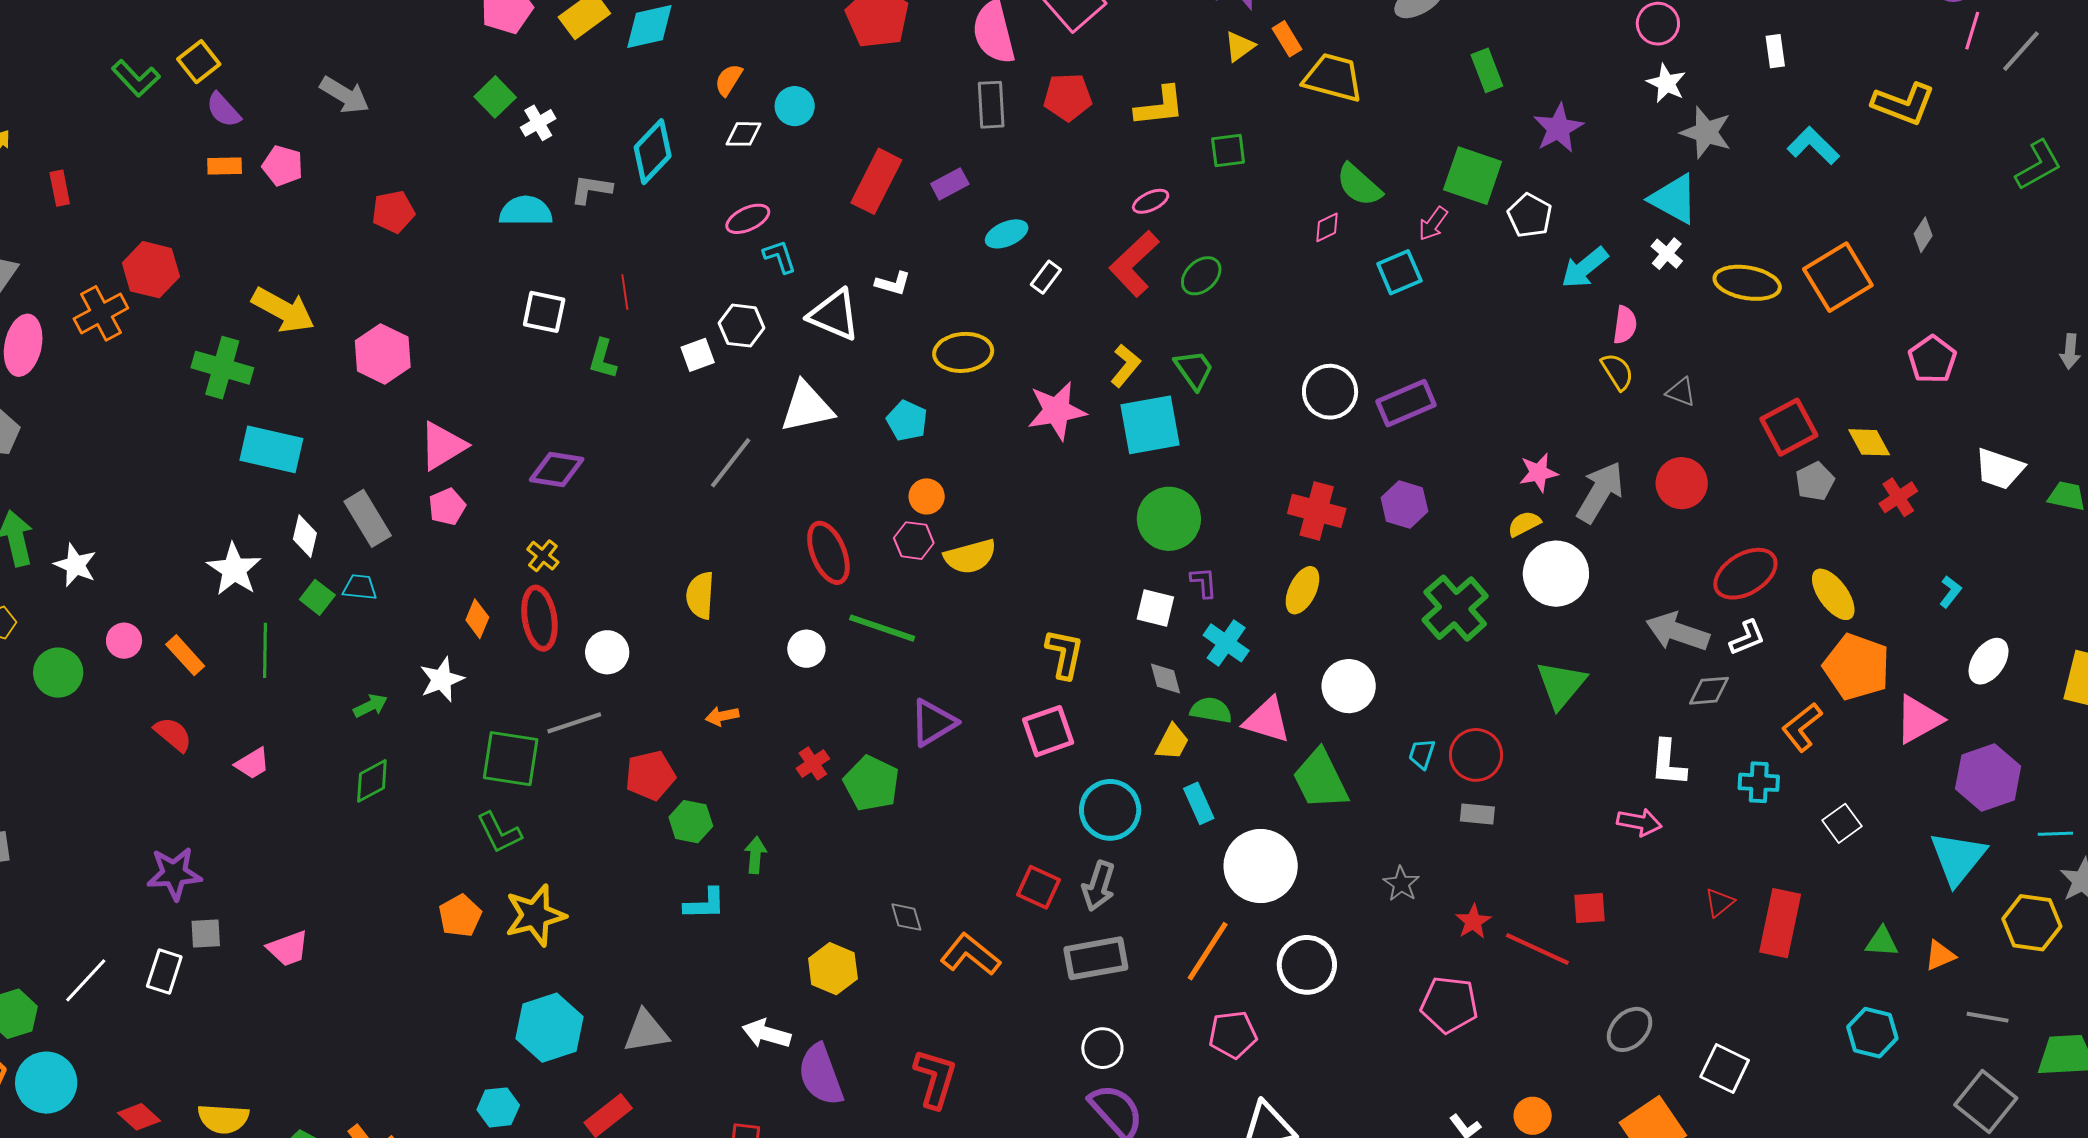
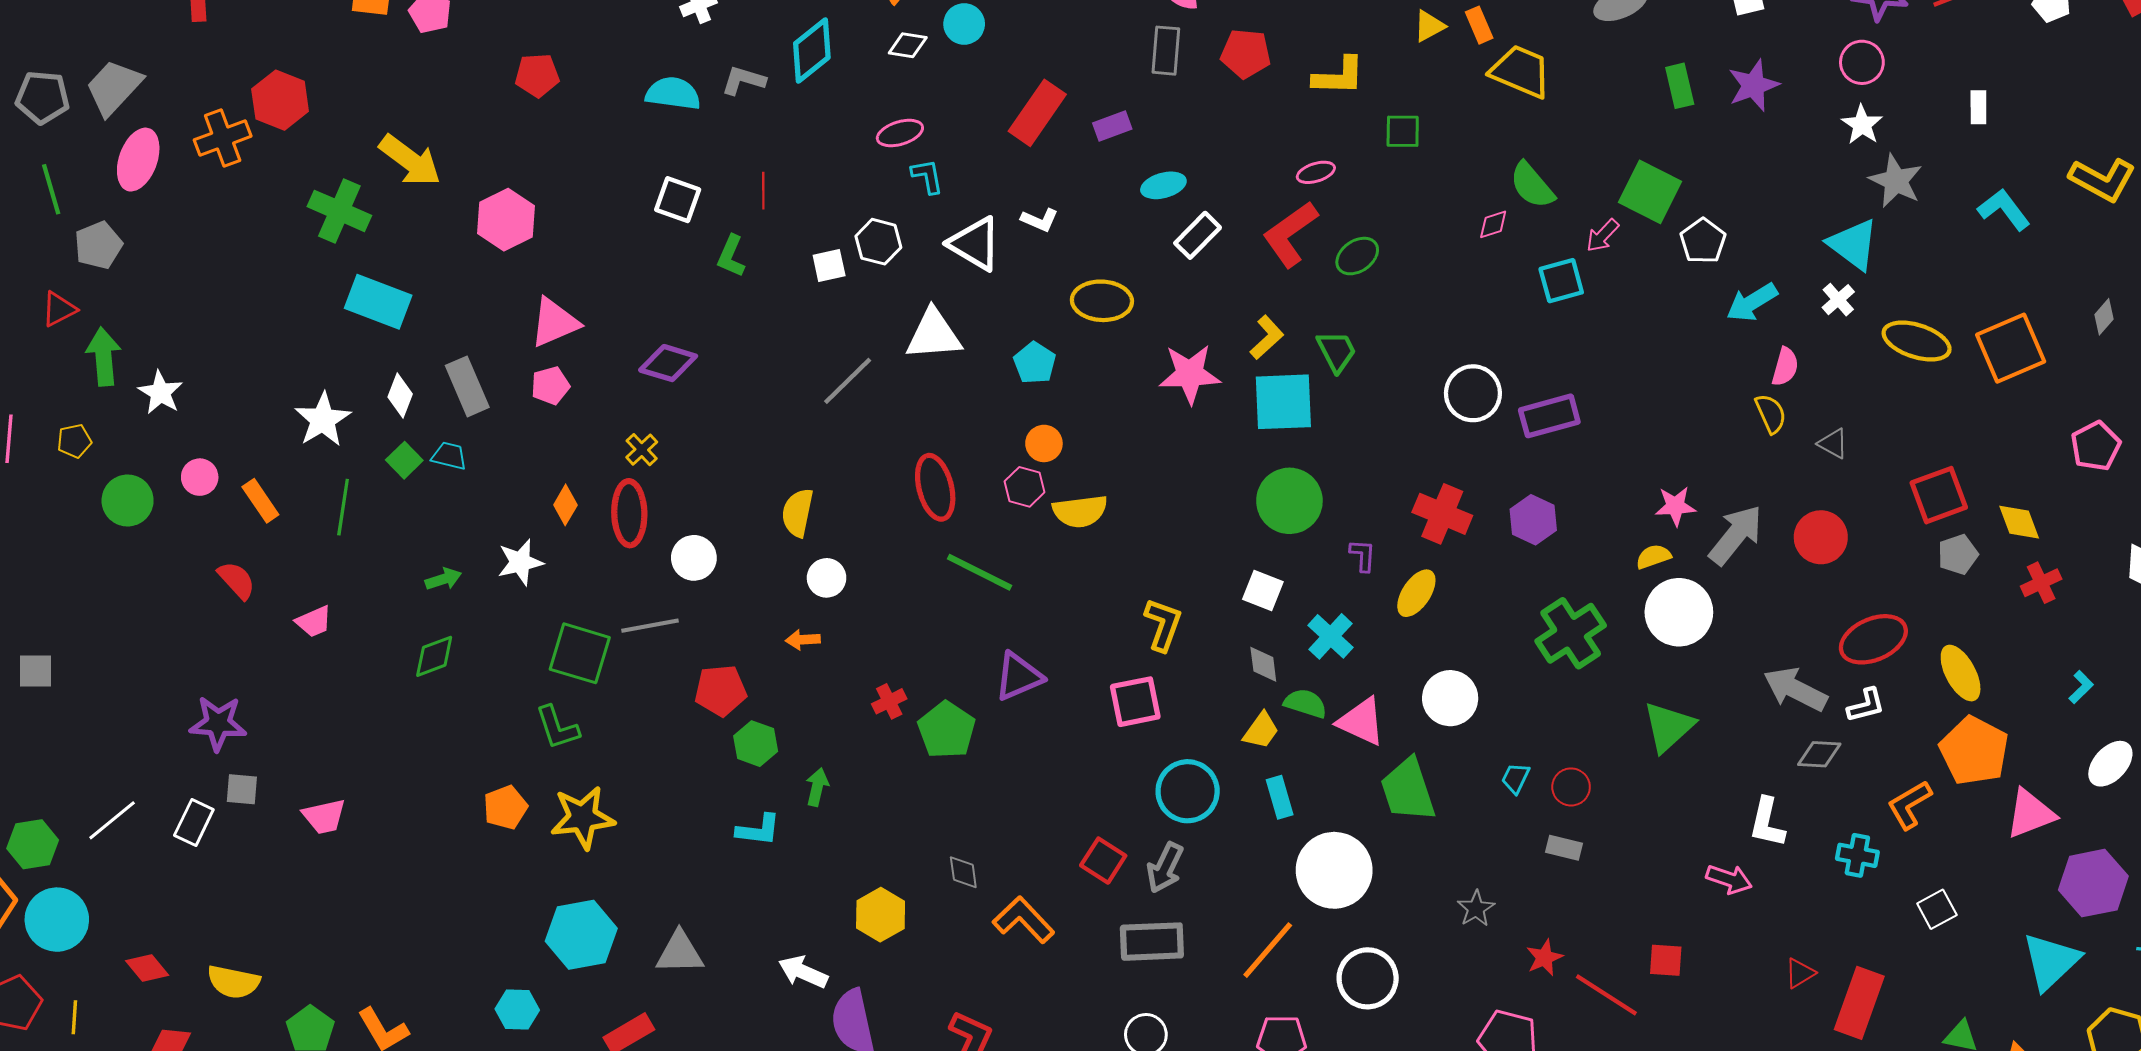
purple star: (1558, 128) -> (1753, 85), moved
white rectangle: (1046, 277) -> (1198, 235), size x1.4
purple L-shape: (1204, 582) -> (1363, 555), moved
white circle: (806, 649) -> (827, 578), moved
red circle: (1476, 755) -> (1571, 787), size x0.7

